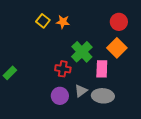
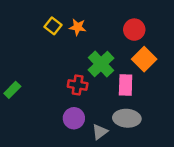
red circle: (119, 22) -> (134, 30), moved
gray triangle: (81, 91) -> (100, 132), moved

